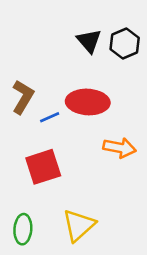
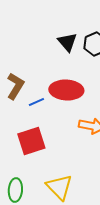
yellow triangle: (79, 225) -> (59, 187), turned -32

